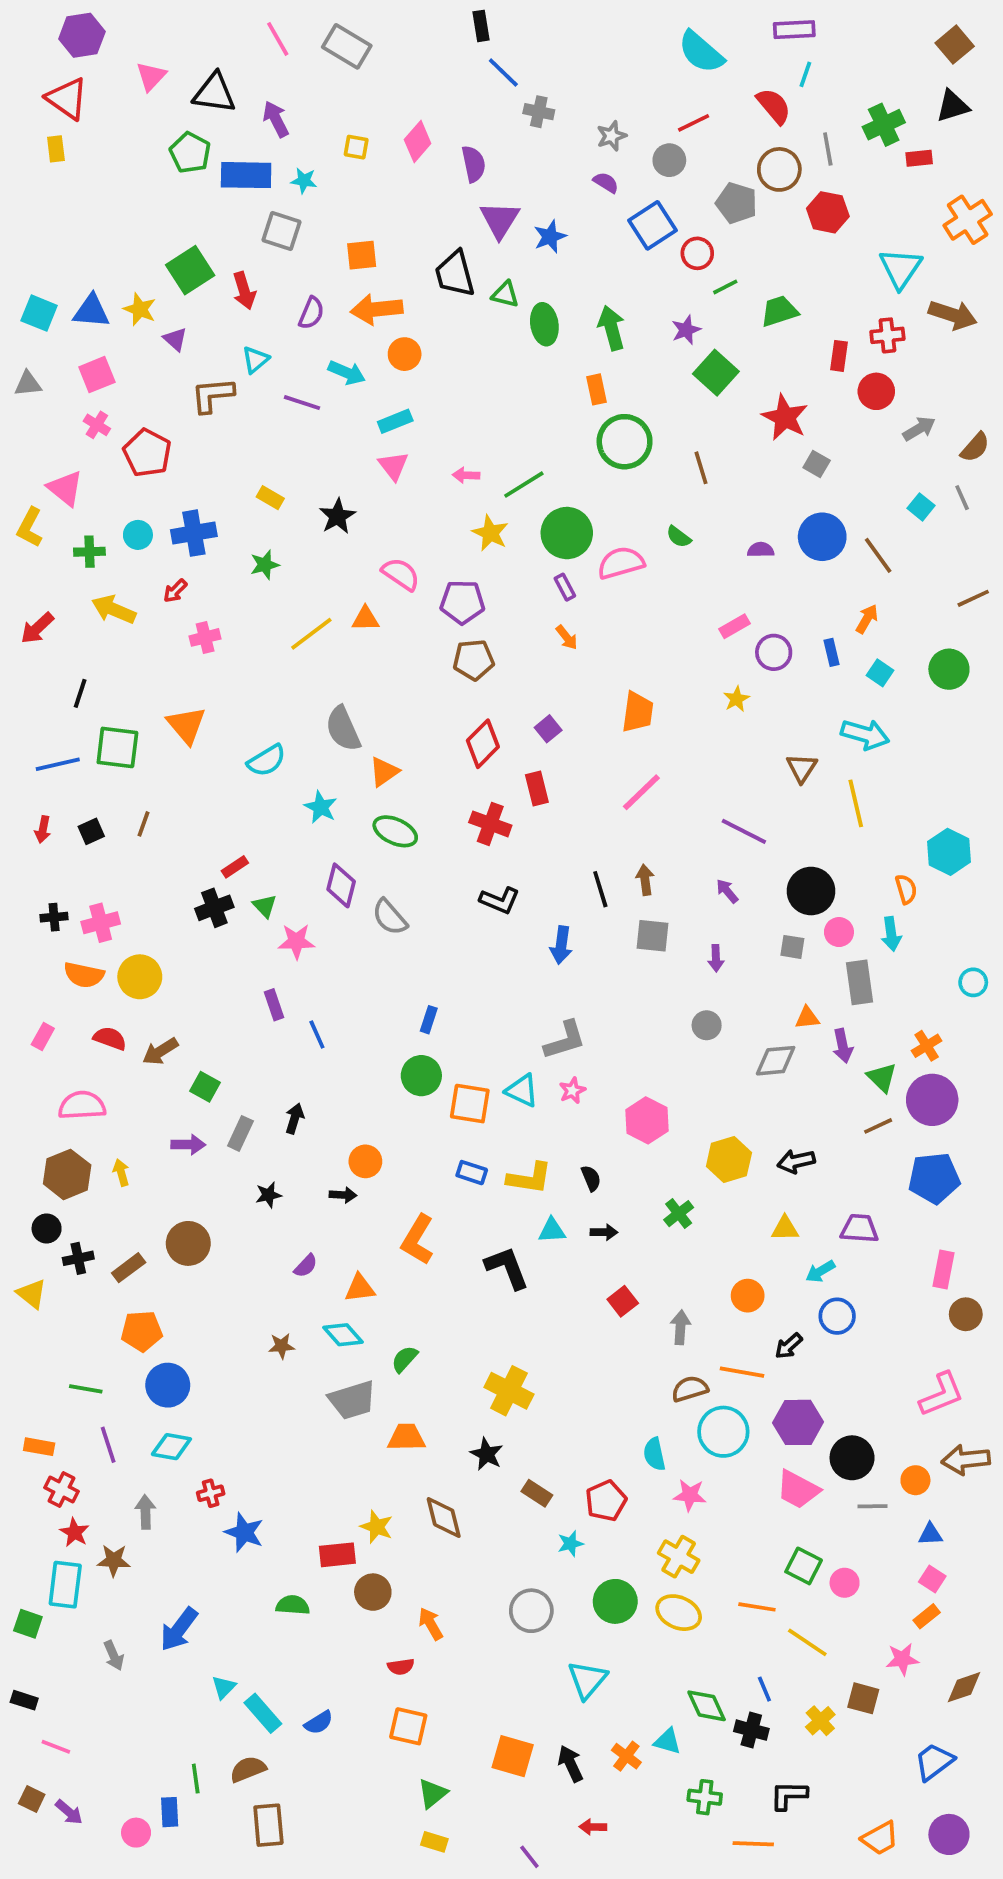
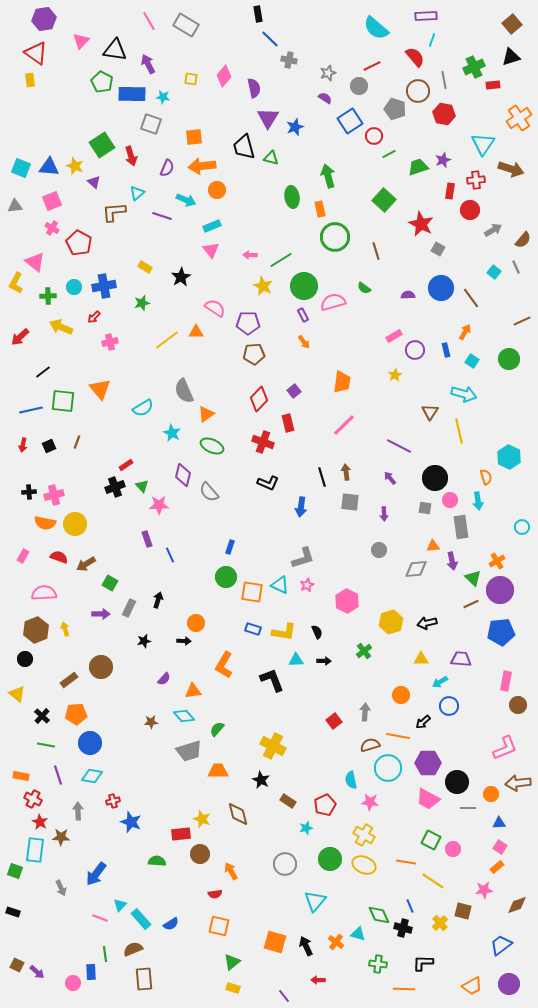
green ellipse: (544, 324) -> (292, 197), moved
purple star: (686, 330) -> (443, 160), moved
black line: (80, 693) -> (43, 372), turned 35
black cross: (78, 1258) -> (42, 716), moved, turned -35
red square: (623, 1301) -> (334, 721), moved
pink line: (56, 1747) -> (100, 918), moved

